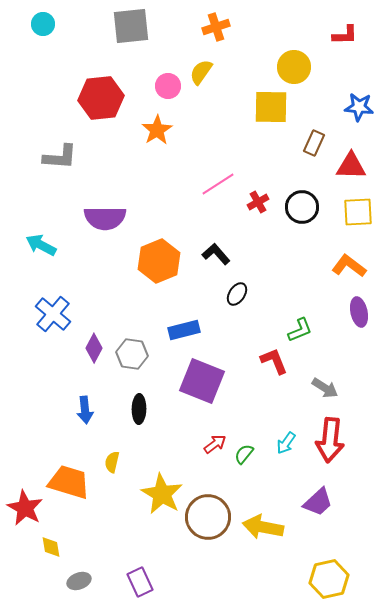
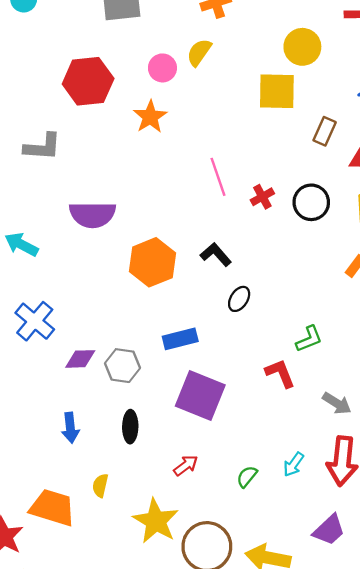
pink line: (218, 184) -> (218, 177), turned -76
purple diamond: (94, 348) -> (80, 359), turned 60
red arrow: (215, 444) -> (186, 466), moved

